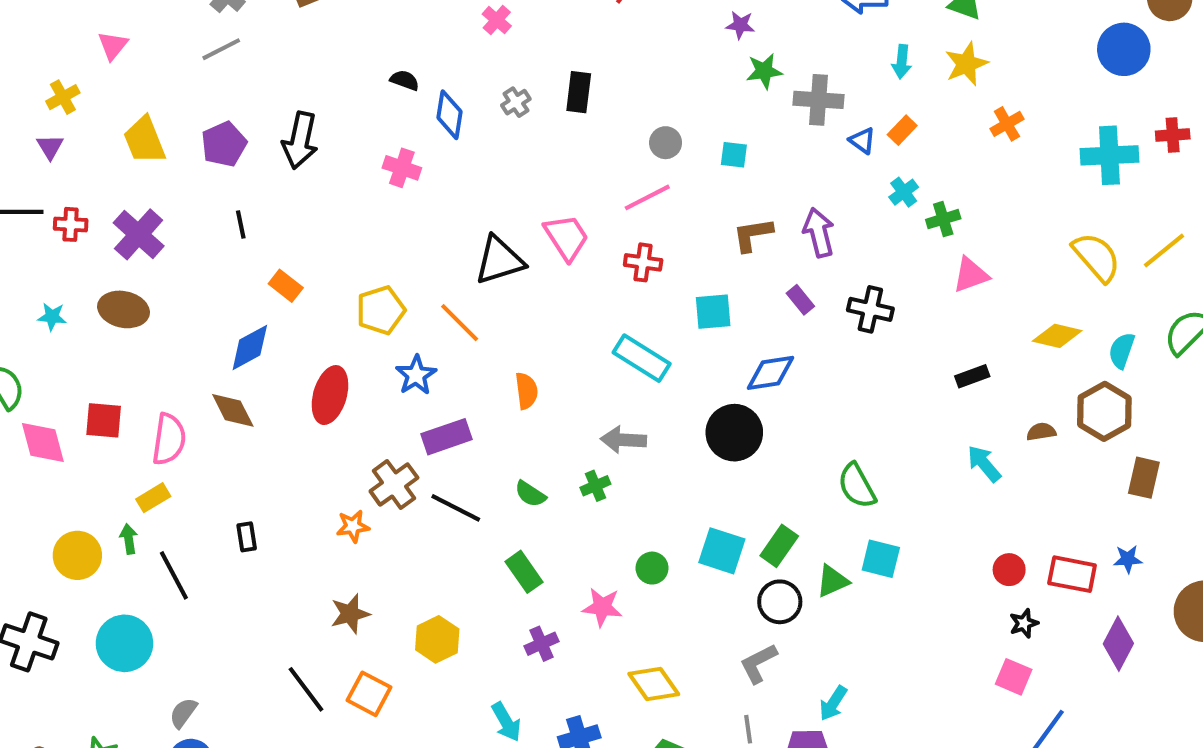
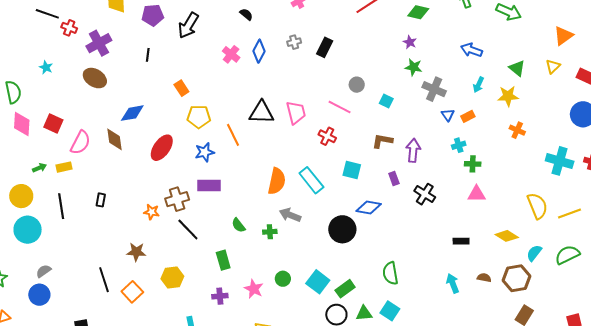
blue diamond: (449, 115) -> (259, 51), moved
orange cross: (1007, 124) -> (517, 130), turned 35
pink line: (647, 197) -> (340, 107), turned 35
orange rectangle: (286, 286) -> (181, 88), moved
brown ellipse: (123, 309) -> (95, 78), moved
orange semicircle: (526, 391) -> (277, 181), moved, size x1.5
black line: (456, 508) -> (188, 229), moved
green arrow: (129, 539) -> (39, 168), moved, turned 56
yellow circle: (77, 555) -> (21, 196), moved

